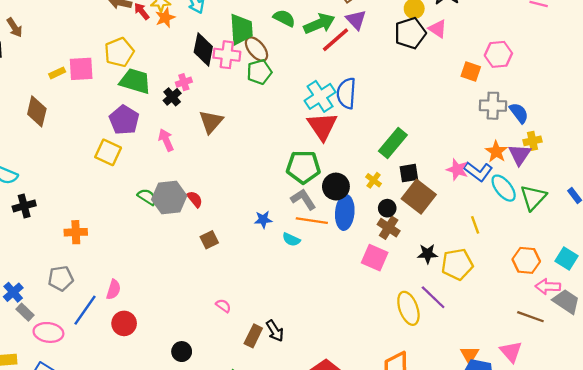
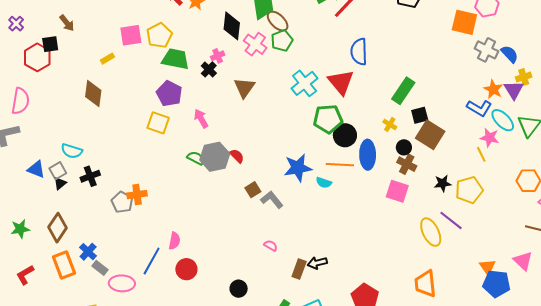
pink cross: (227, 55) -> (255, 44), moved, turned 35
pink square: (81, 69) -> (131, 35), moved
orange square: (471, 71) -> (464, 22), size x1.5
cyan cross: (320, 96) -> (305, 83), moved
gray cross: (493, 106) -> (487, 50), turned 30
pink arrow: (166, 140) -> (201, 119), moved
pink star: (457, 170) -> (489, 138), moved
black circle: (336, 187) -> (345, 135), moved
gray L-shape: (303, 199) -> (272, 200), moved
blue star: (263, 220) -> (298, 168), size x1.8
gray pentagon: (61, 278) -> (122, 202), moved, turned -30
black arrow: (275, 331) -> (317, 263), turned 114

